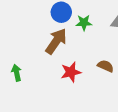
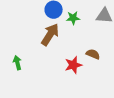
red star: (71, 72) -> (73, 65), moved

